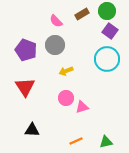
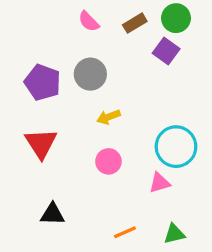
pink semicircle: (56, 21) -> (89, 21), moved
purple square: (110, 31) -> (166, 51), moved
cyan circle: (107, 59) -> (176, 147), moved
pink triangle: (82, 107) -> (160, 183), moved

